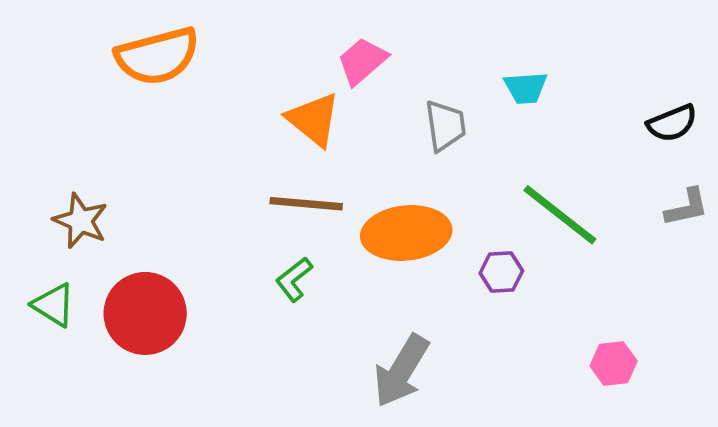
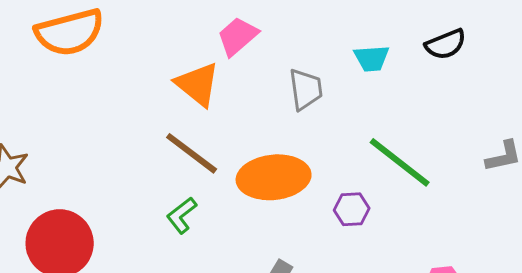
black semicircle: (672, 123) -> (446, 44), moved
brown line: (306, 204) -> (192, 153), turned 32

